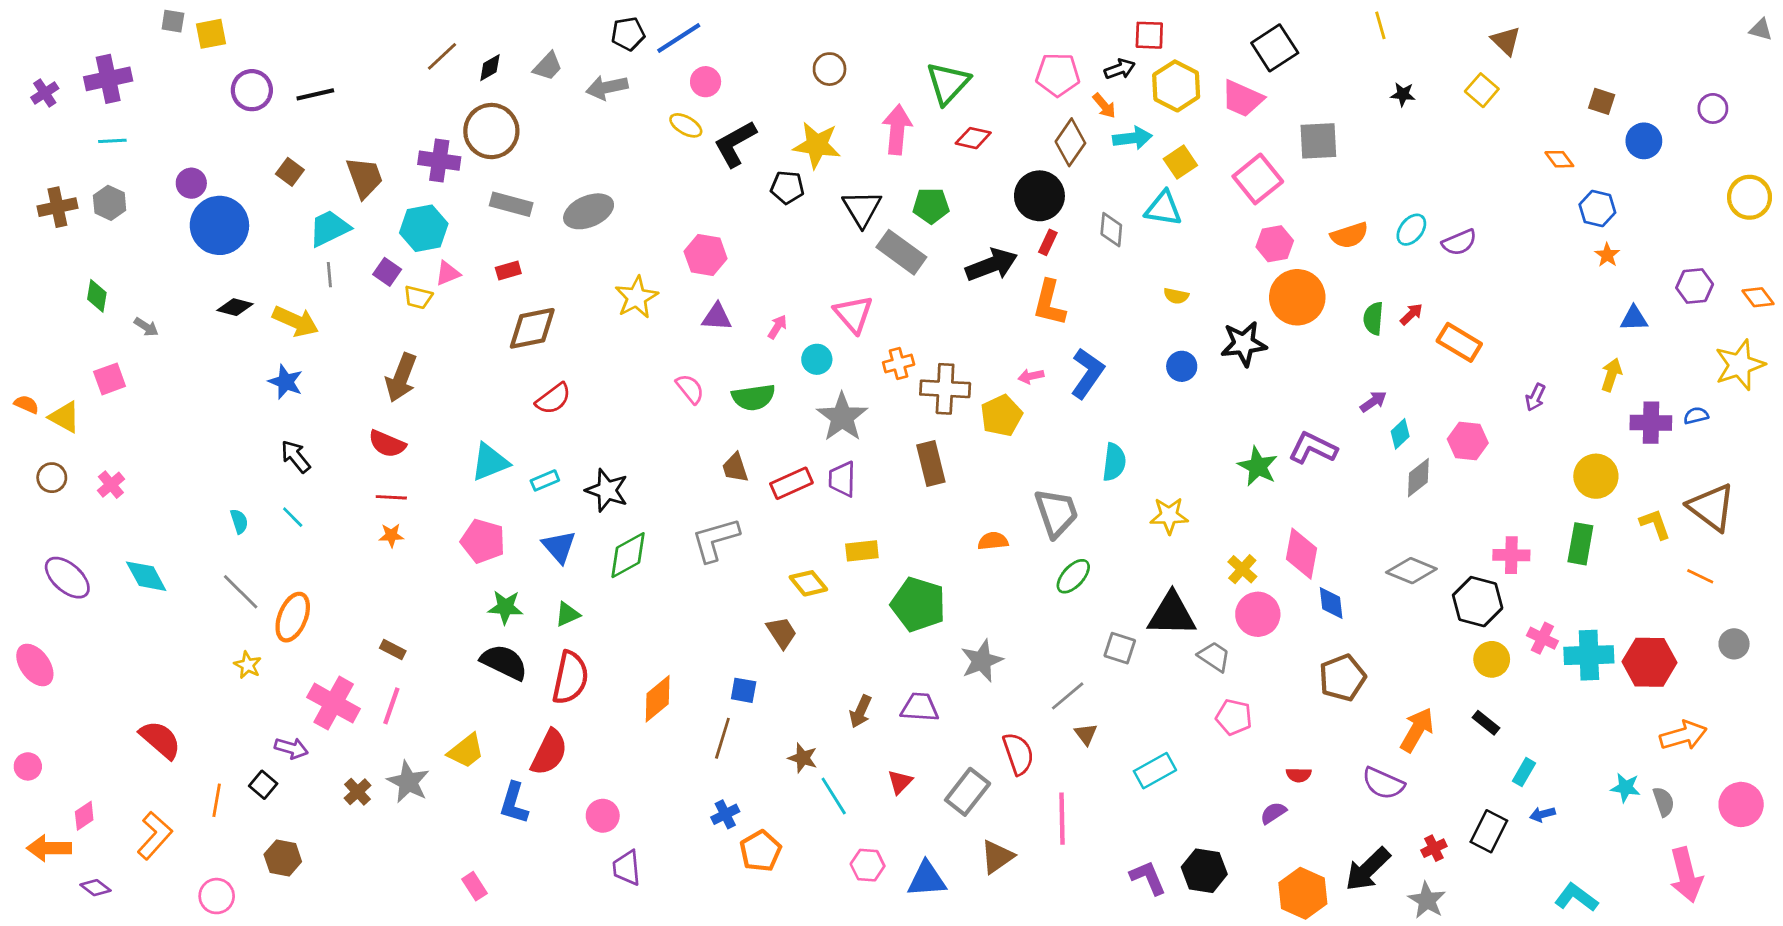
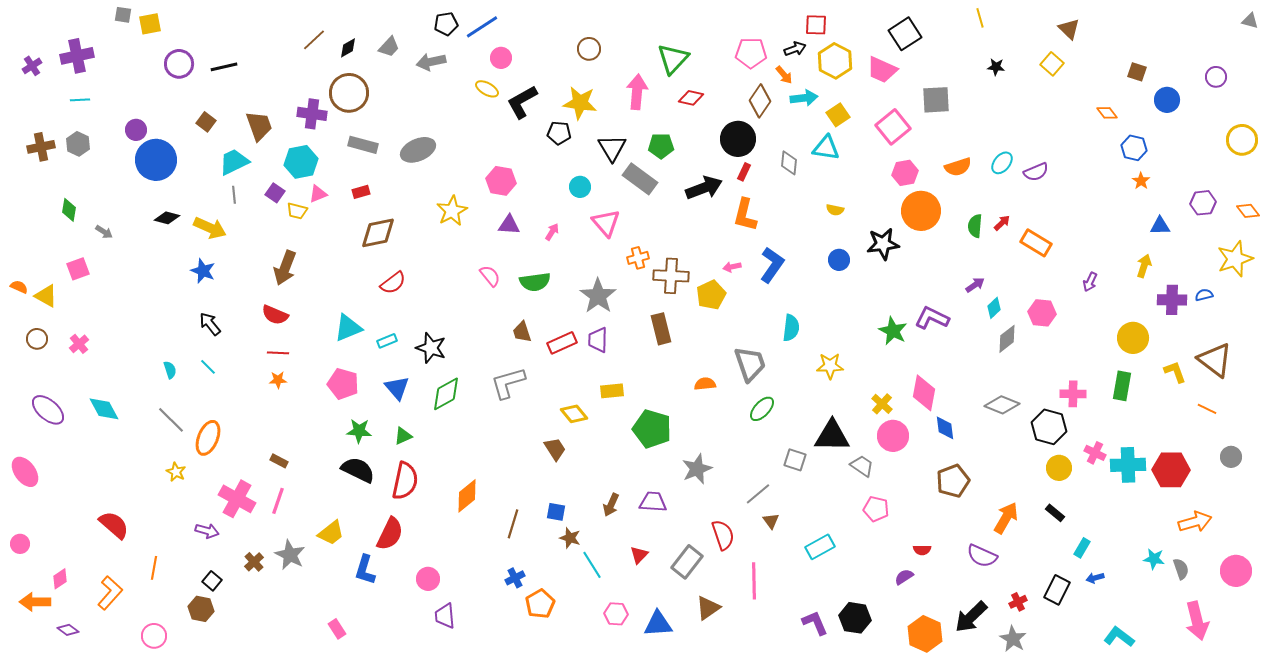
cyan circle: (817, 359) -> (580, 187), moved
blue square: (744, 690) -> (556, 512), moved
black square: (263, 785) -> (212, 581), moved

